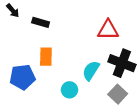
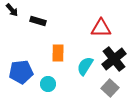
orange rectangle: (46, 57) -> (58, 53), moved
black cross: (122, 63) -> (114, 59), turned 30
cyan circle: (70, 90) -> (48, 84), moved

